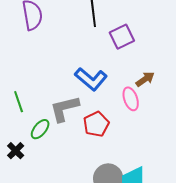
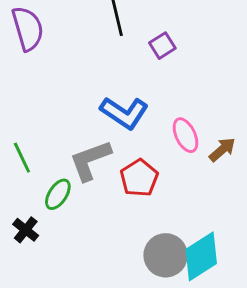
purple square: (122, 37) -> (162, 46), size x0.7
brown arrow: (145, 79) -> (222, 149), moved

